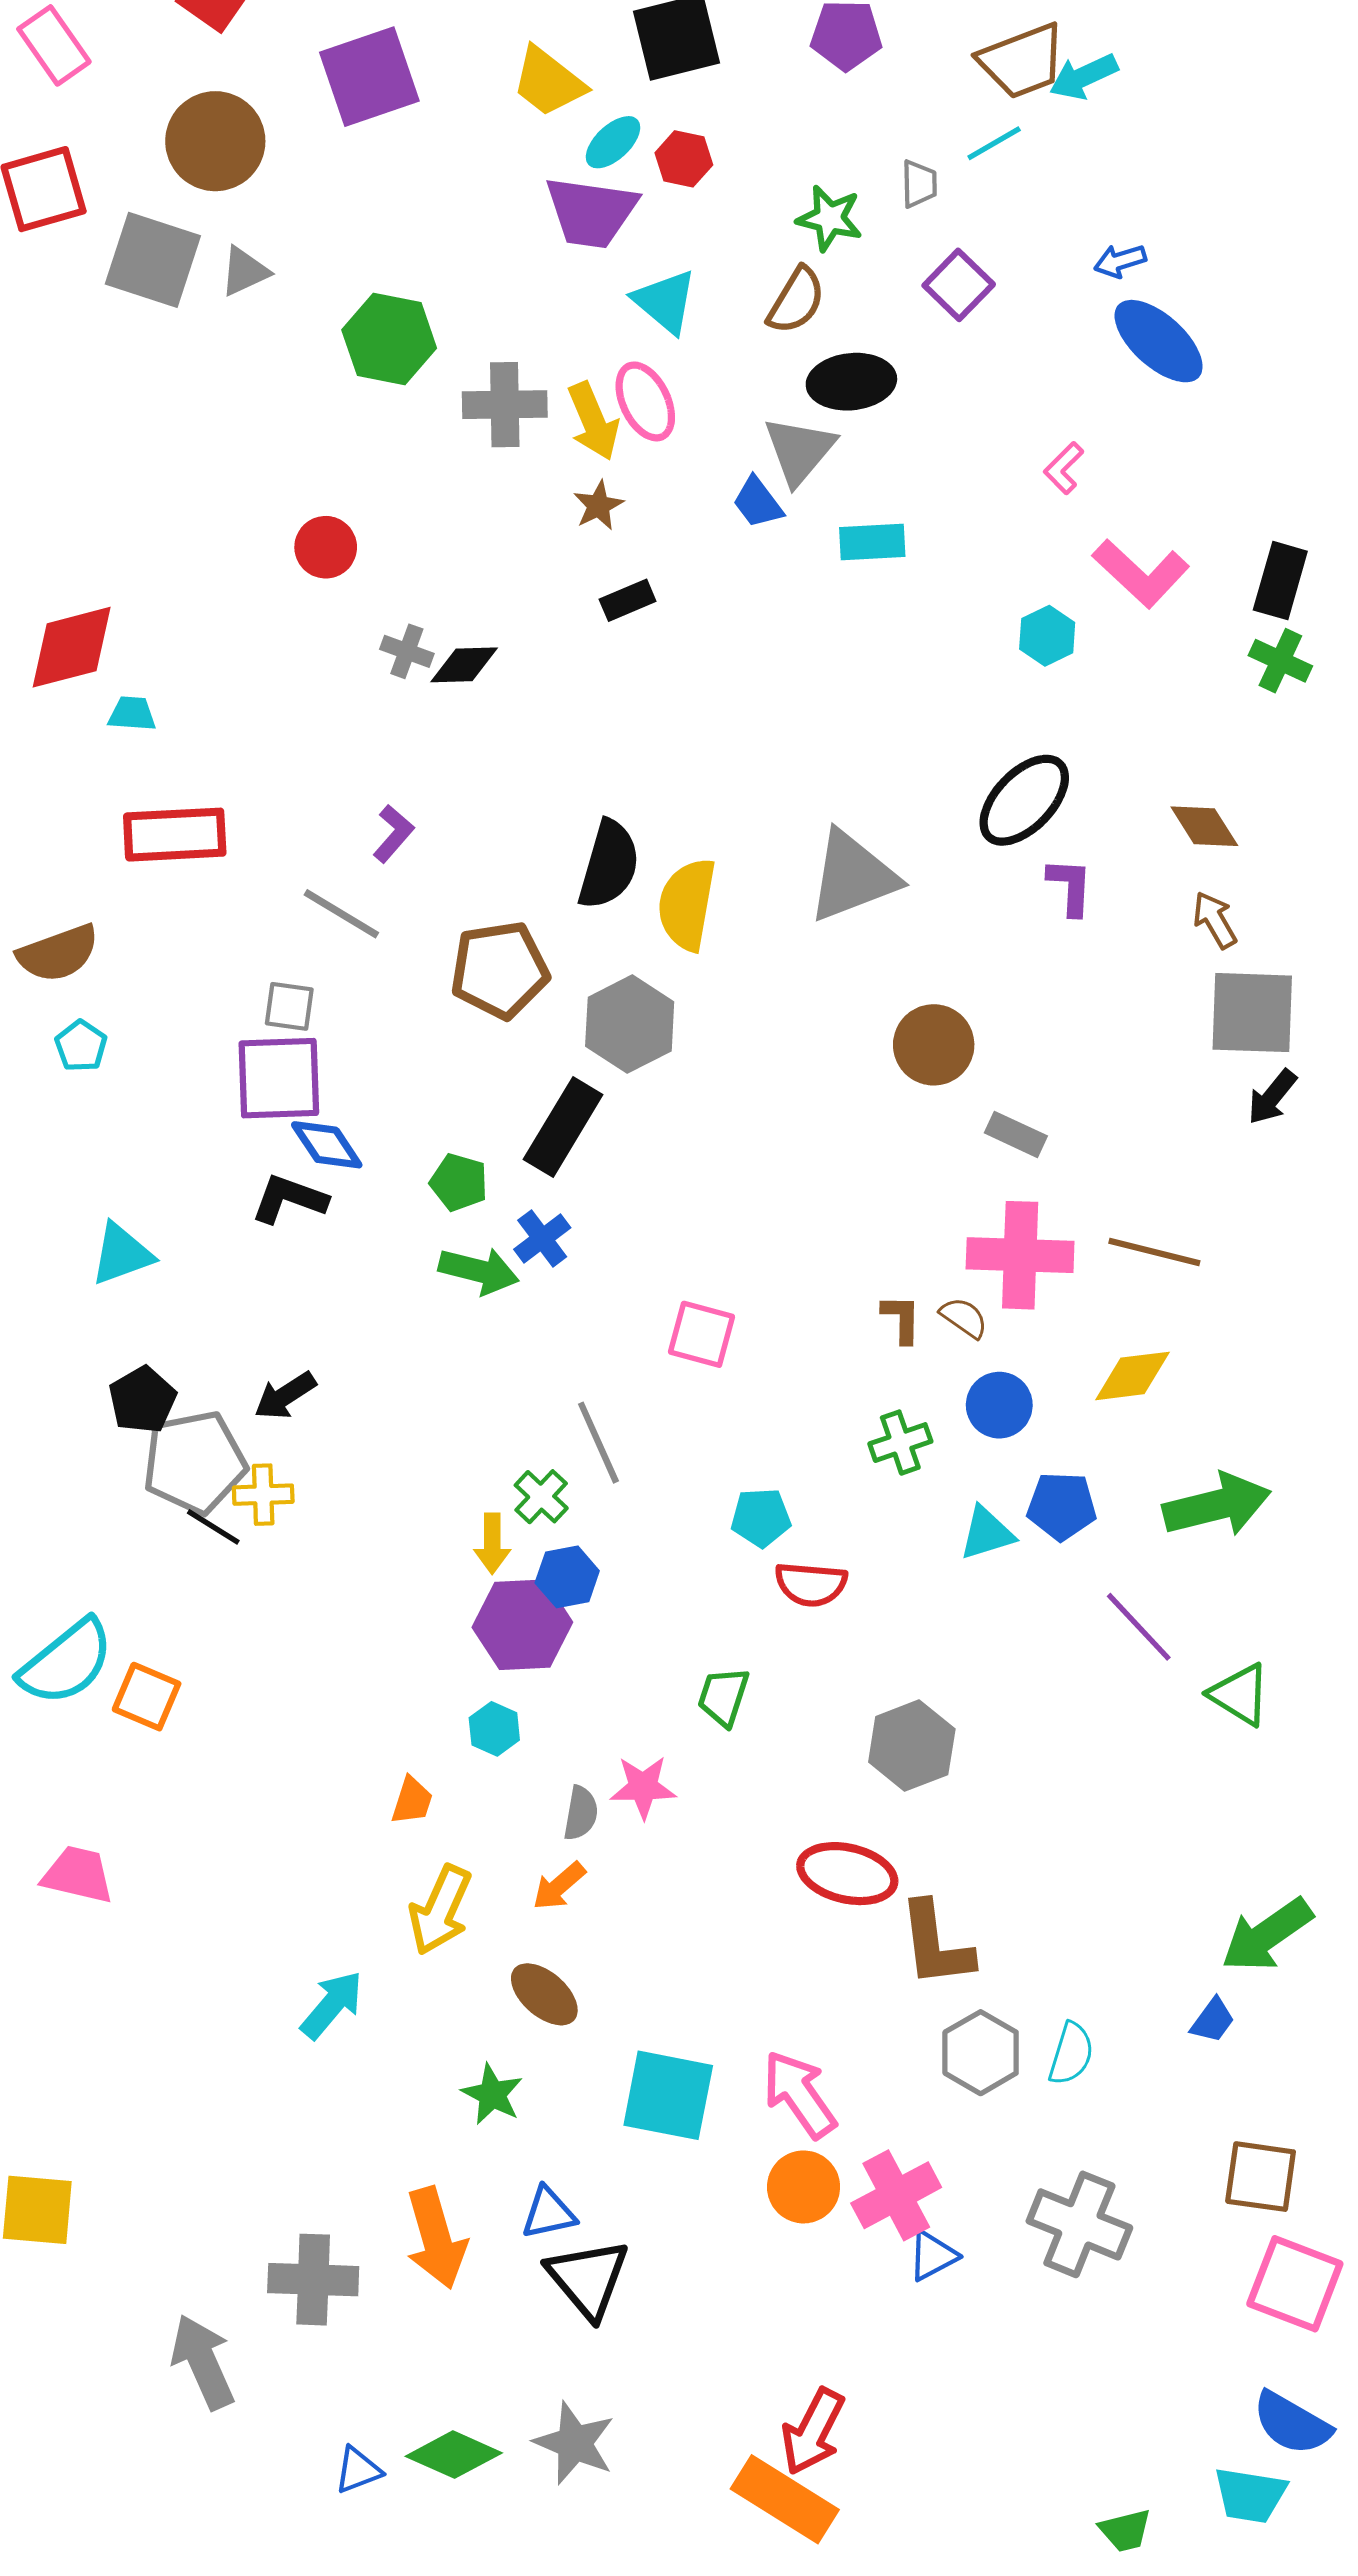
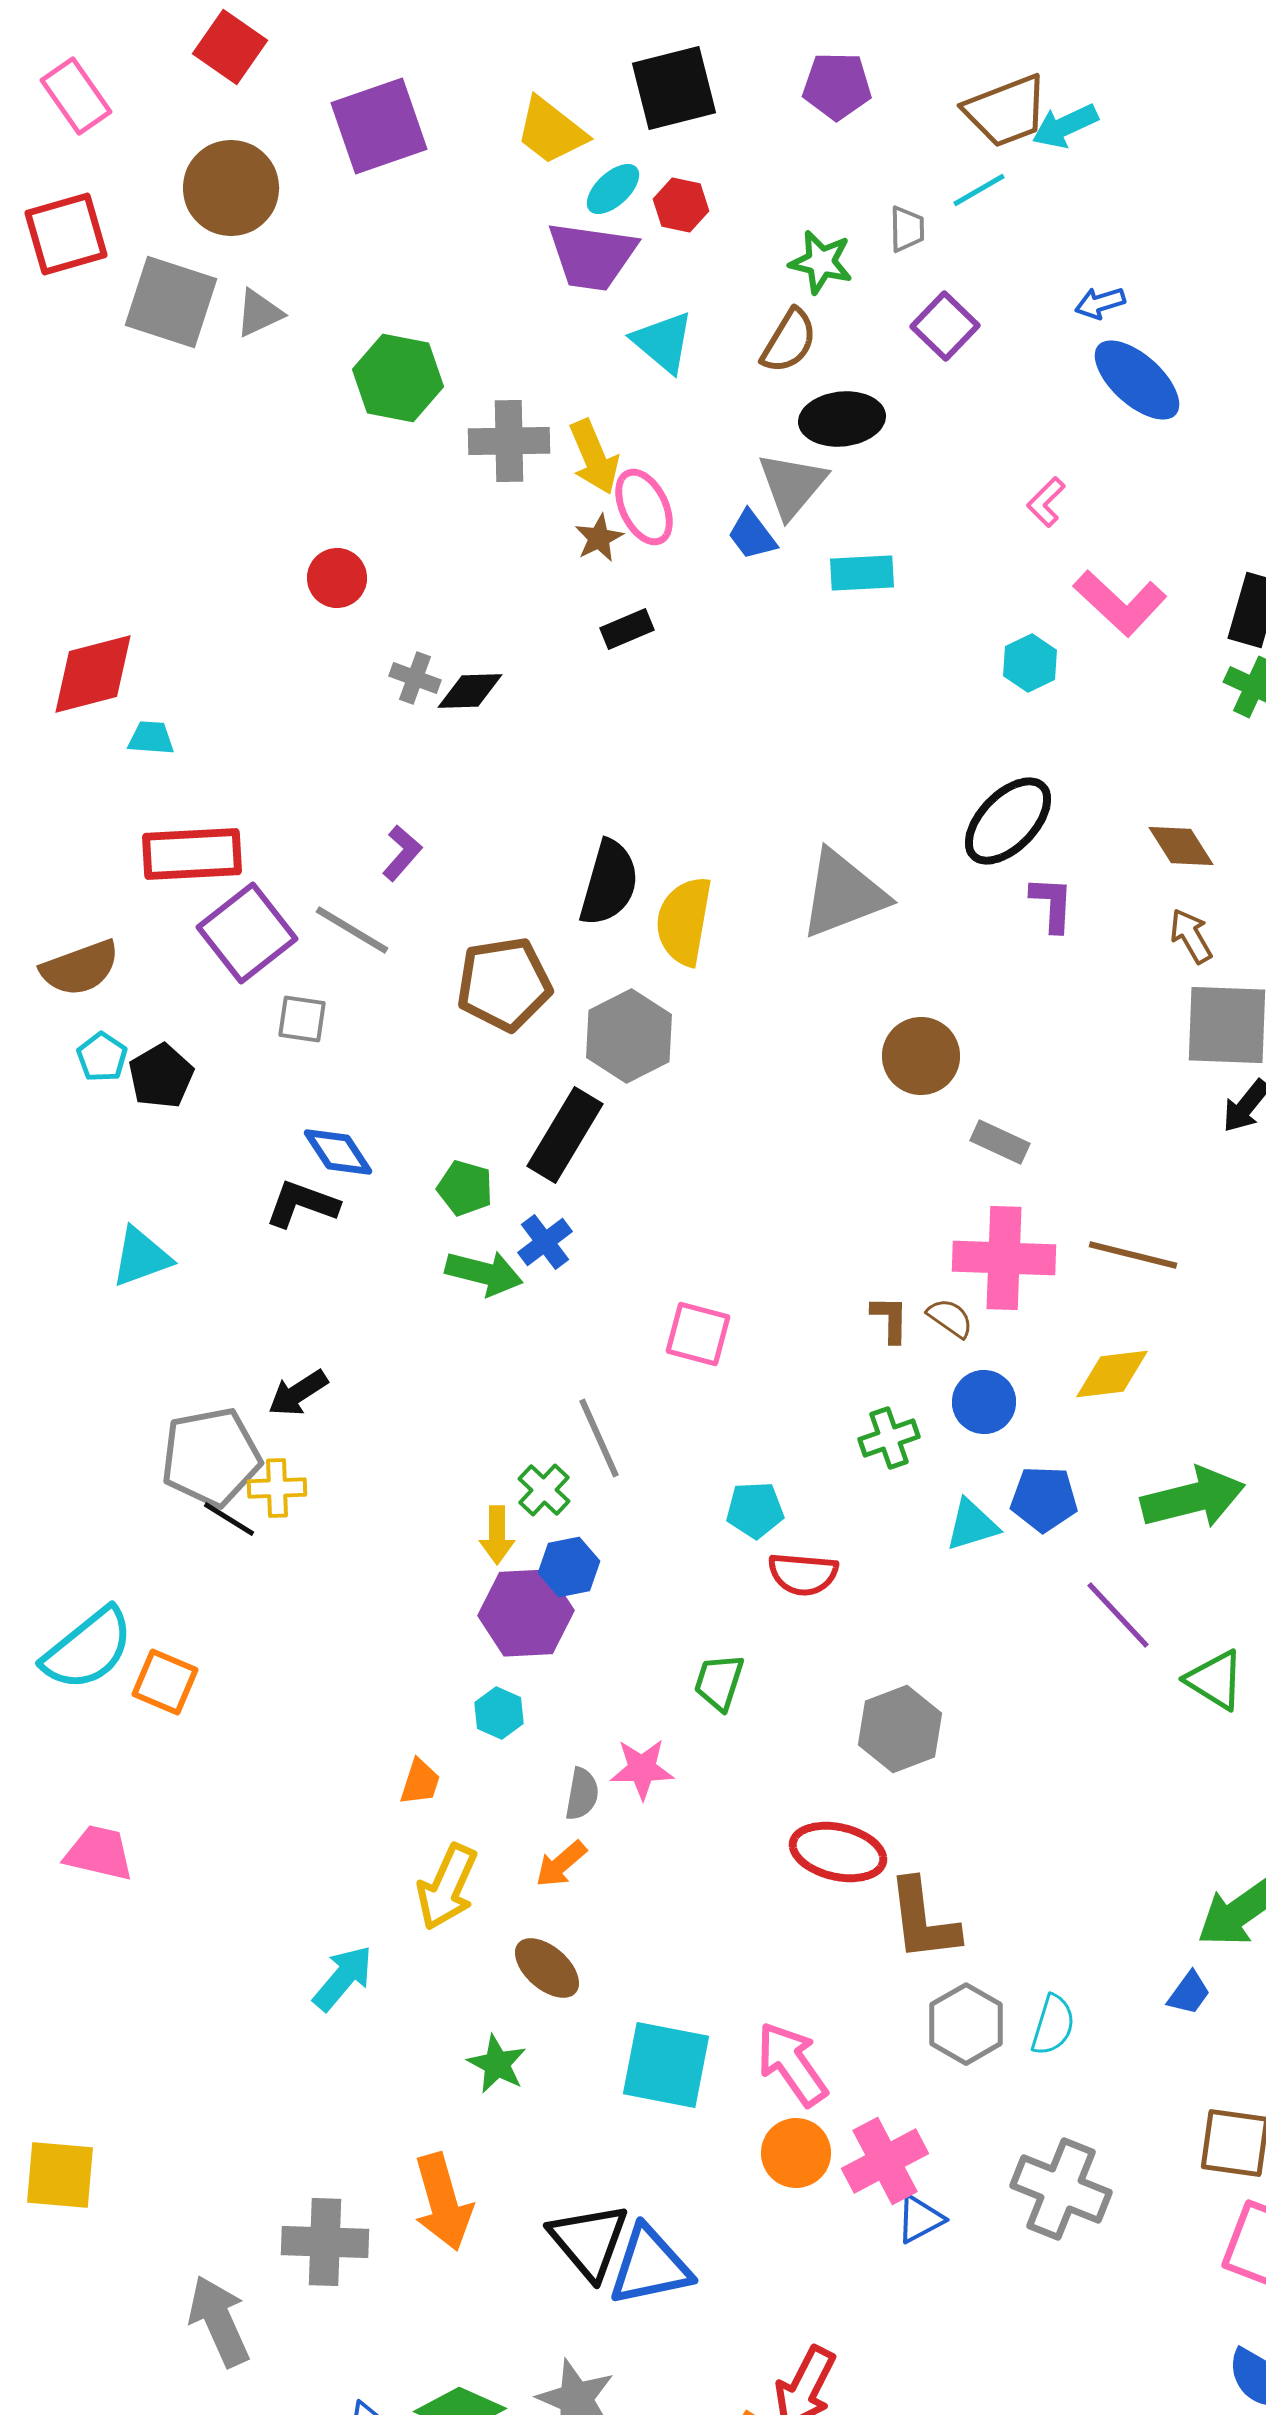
pink ellipse: (645, 401) -> (644, 507), moved
purple square: (279, 1078) -> (247, 933), moved, turned -36
black pentagon: (142, 1400) -> (161, 1076), moved
blue triangle: (548, 2213) -> (650, 2266), moved, size x1.6

